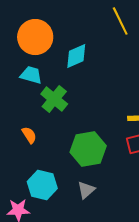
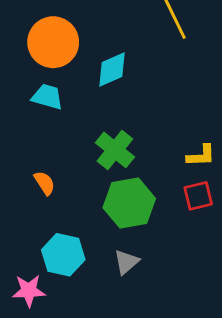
green cross: (54, 99) -> (115, 150), moved

